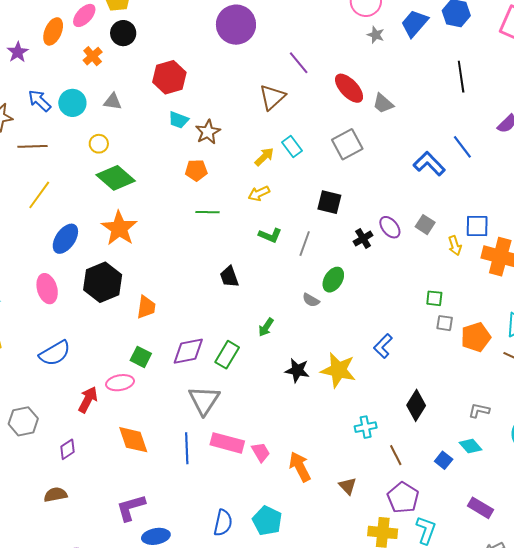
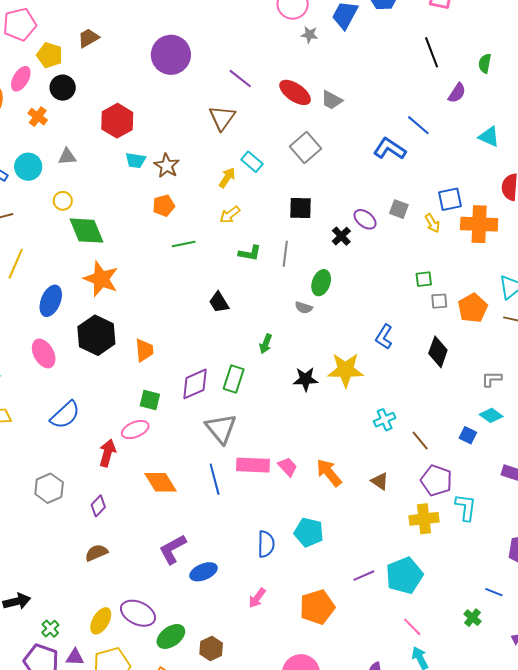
black line: (461, 77) -> (432, 52), moved
green diamond: (116, 178) -> (87, 231), turned 39
black diamond: (416, 405) -> (438, 352), moved

